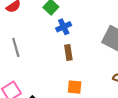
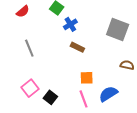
brown rectangle: (68, 52) -> (77, 47), turned -48

